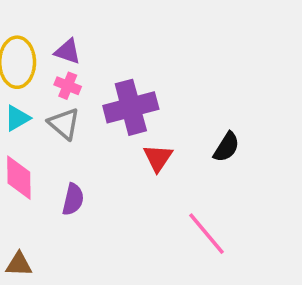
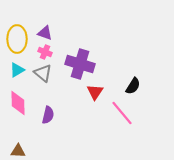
purple cross: (131, 107) -> (80, 64), turned 32
pink line: (207, 234) -> (122, 113), moved

